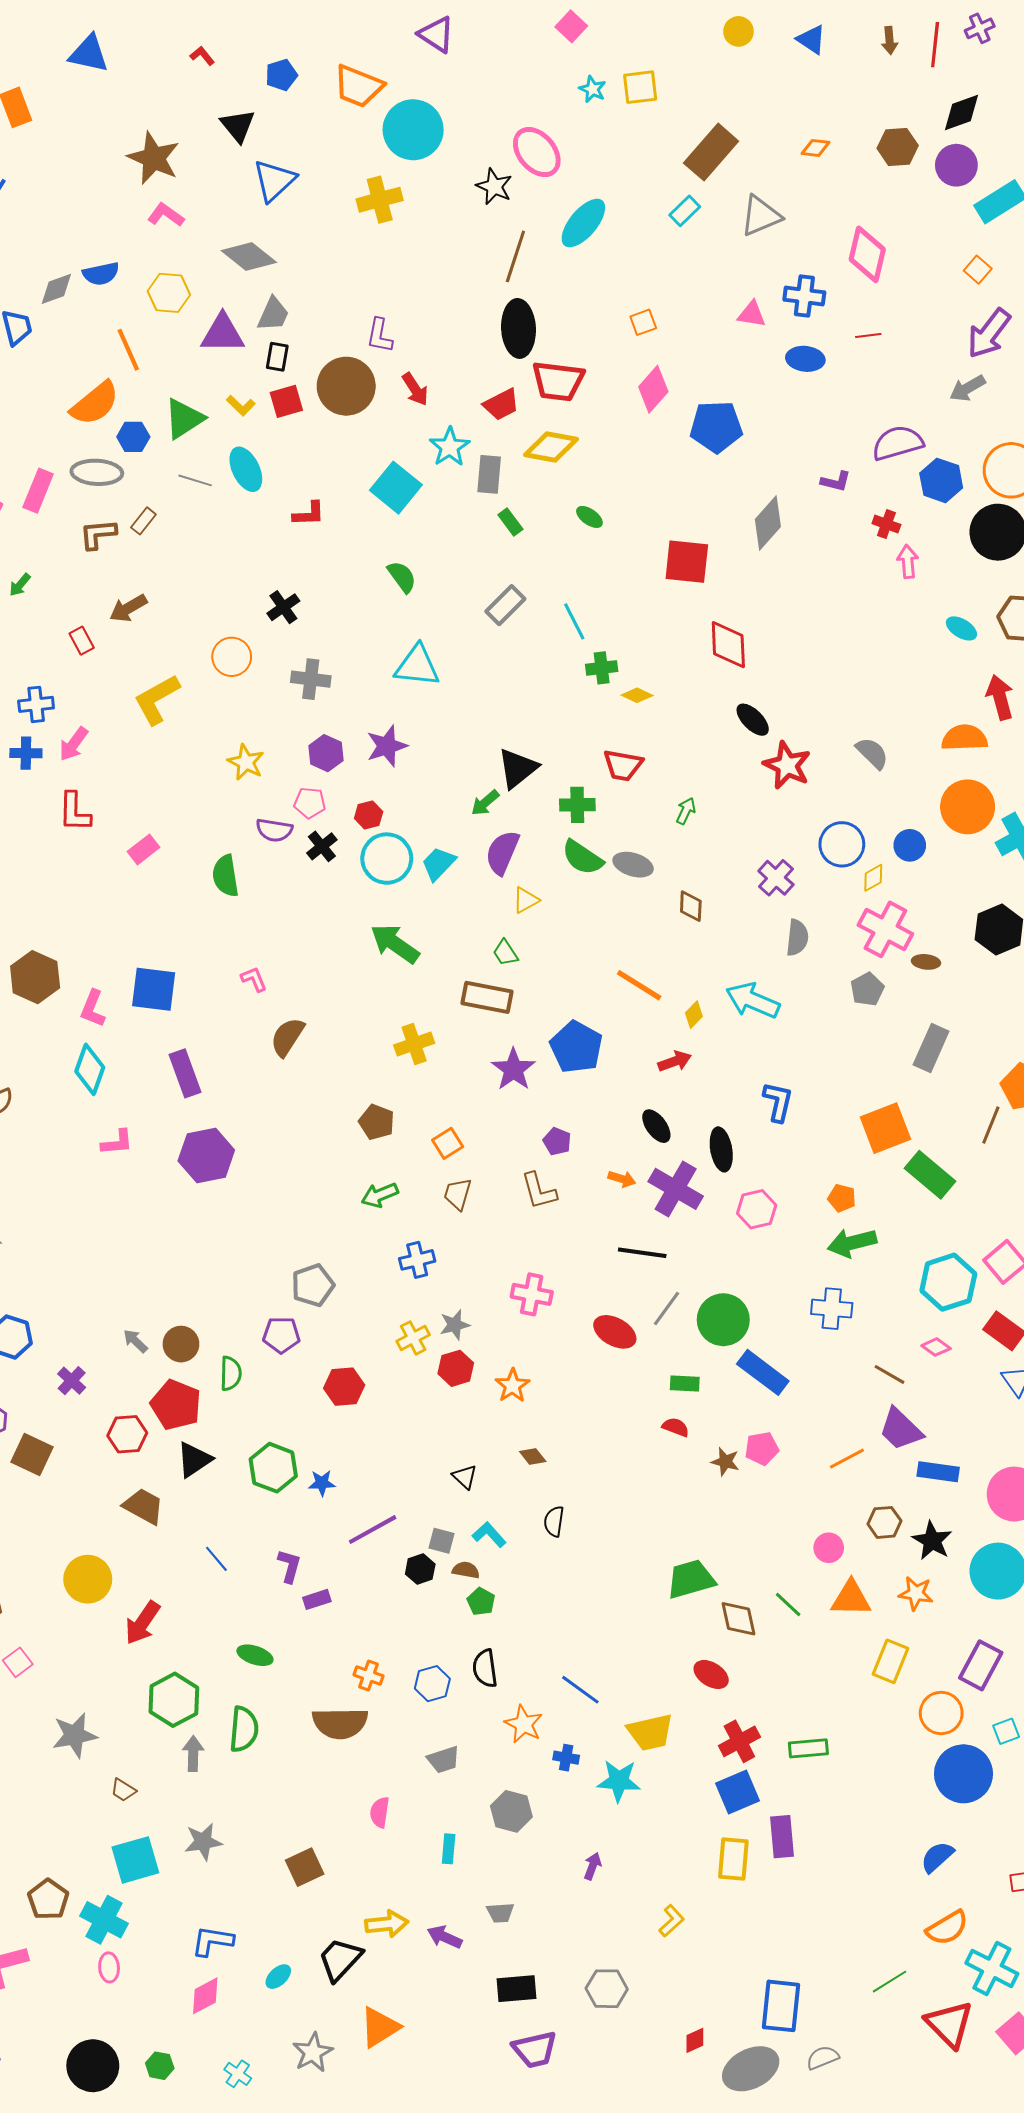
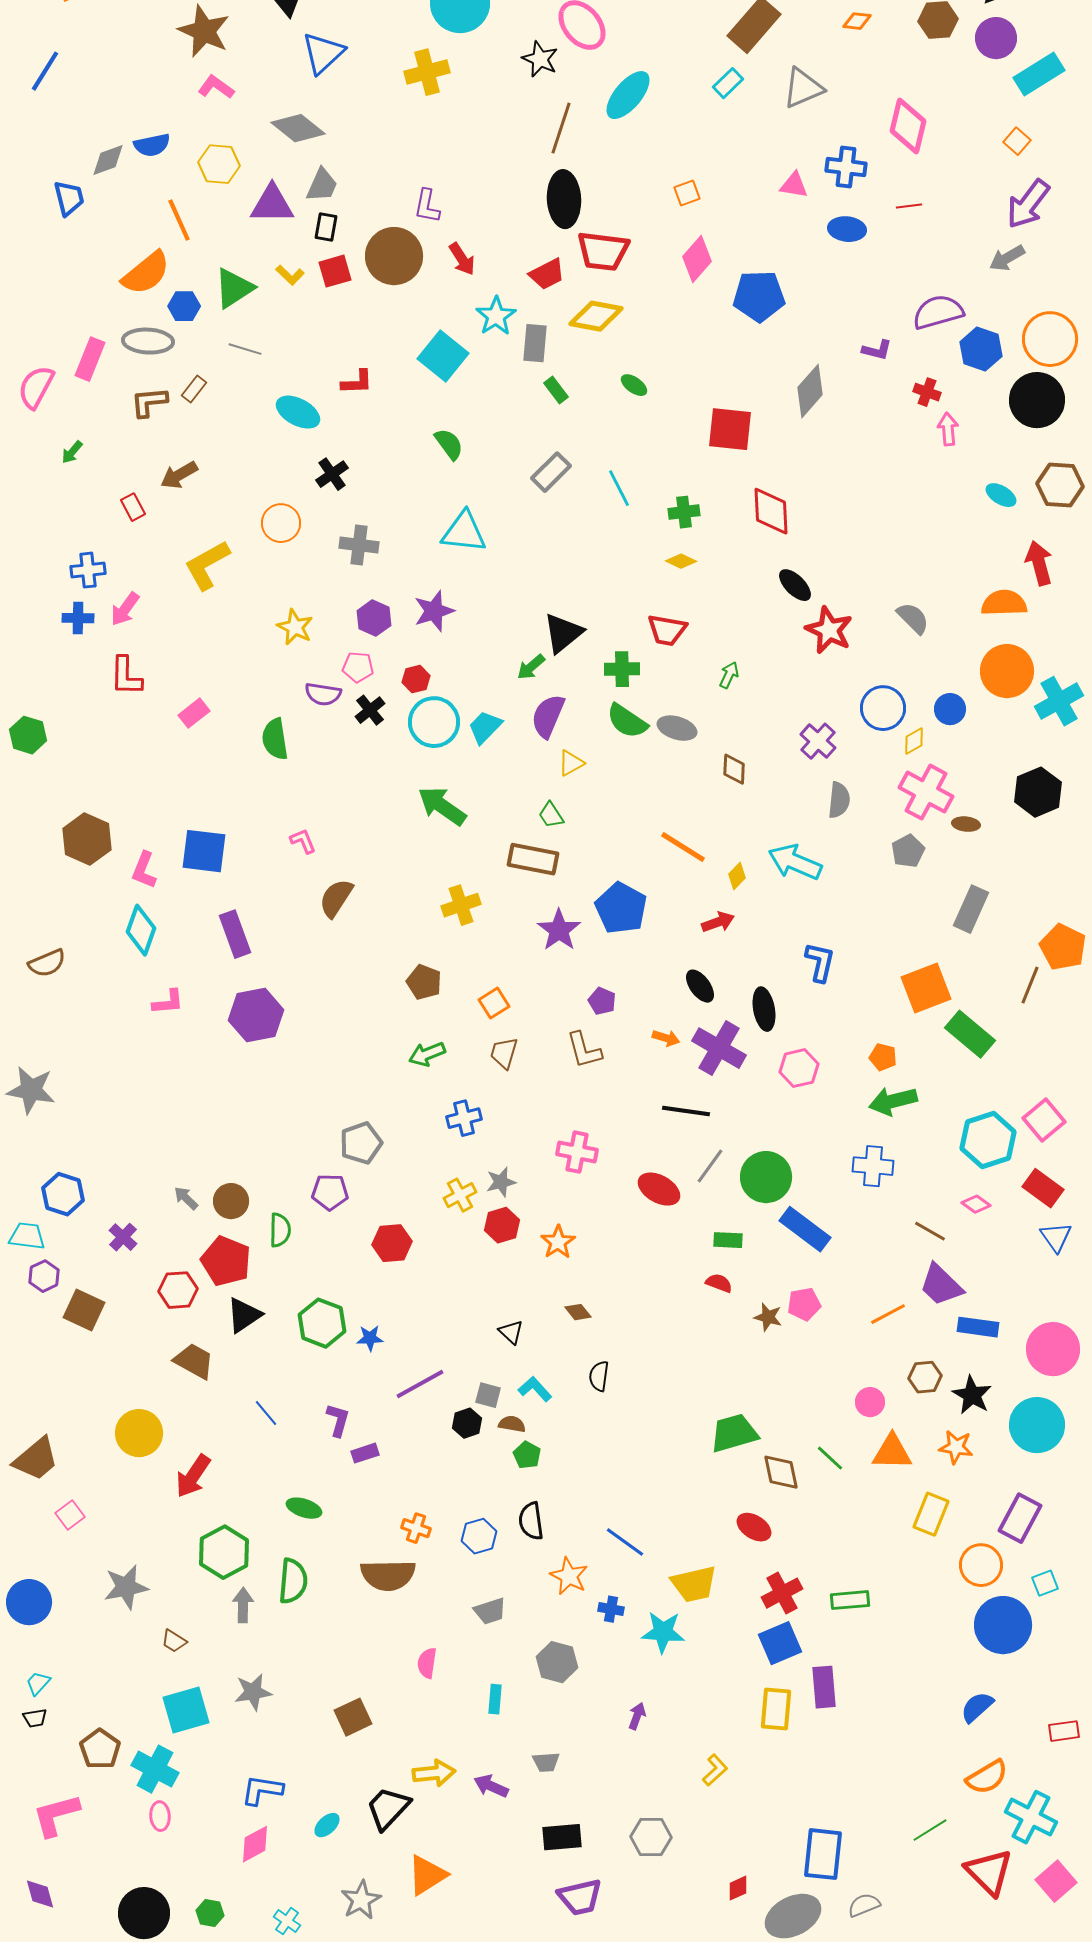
cyan ellipse: (246, 469) -> (298, 412), moved, turned -36
green cross: (602, 668) -> (684, 512), moved

